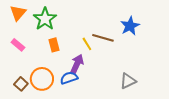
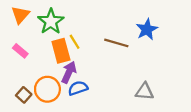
yellow line: (87, 44) -> (75, 42), moved
orange rectangle: (54, 45) -> (61, 51), size x1.5
purple arrow: (77, 64) -> (69, 72), moved
gray triangle: (128, 81) -> (145, 91), turned 30

